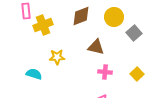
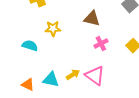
pink cross: (105, 72) -> (101, 44), turned -32

